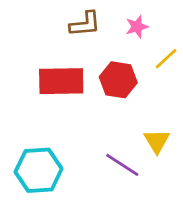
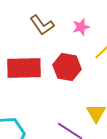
brown L-shape: (85, 24) -> (42, 25), turned 60

